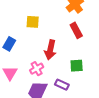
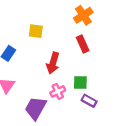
pink cross: (37, 69) -> (58, 91), moved
purple rectangle: (62, 85) -> (89, 101), moved

